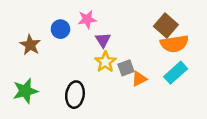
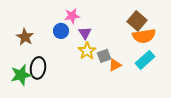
blue circle: (60, 29) -> (61, 31), moved
black ellipse: (75, 95) -> (38, 68), moved

